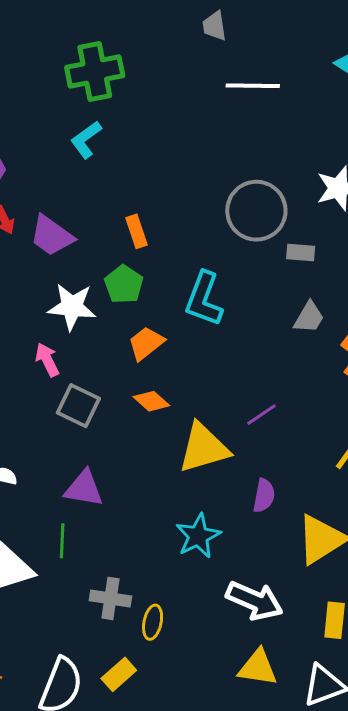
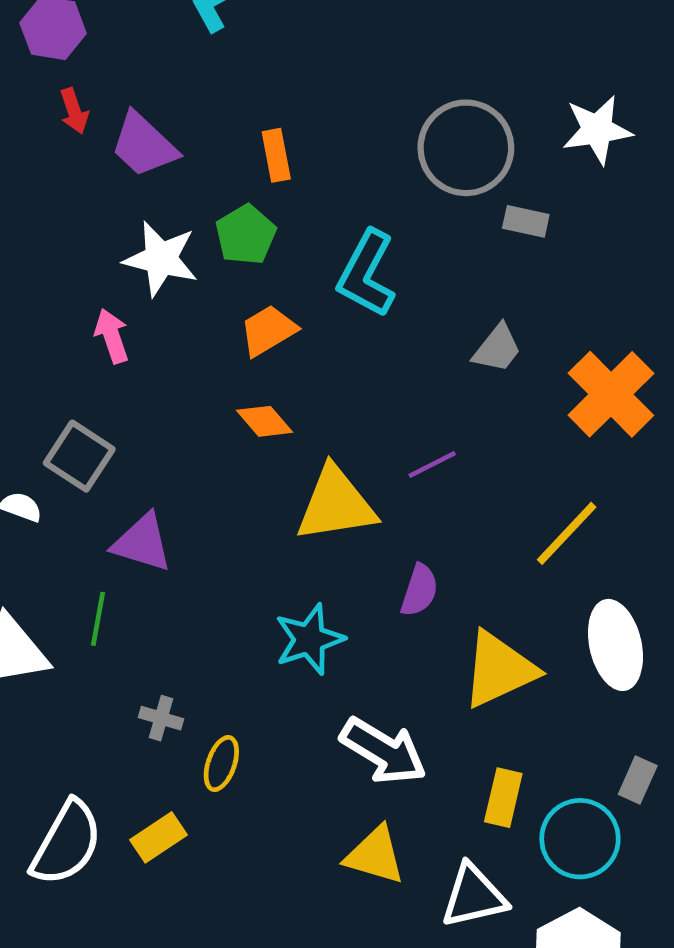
gray trapezoid: (309, 317) -> (497, 348), moved
gray square: (78, 406) -> (79, 456), moved
gray cross: (110, 598) -> (161, 718), size x0.7

